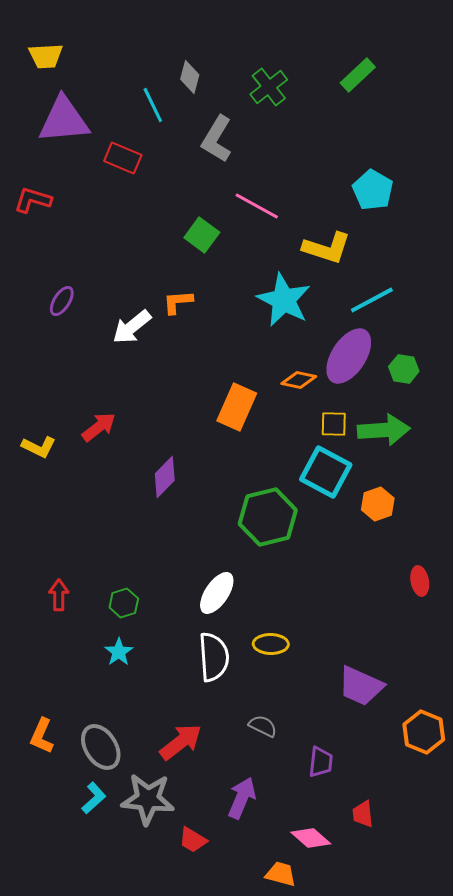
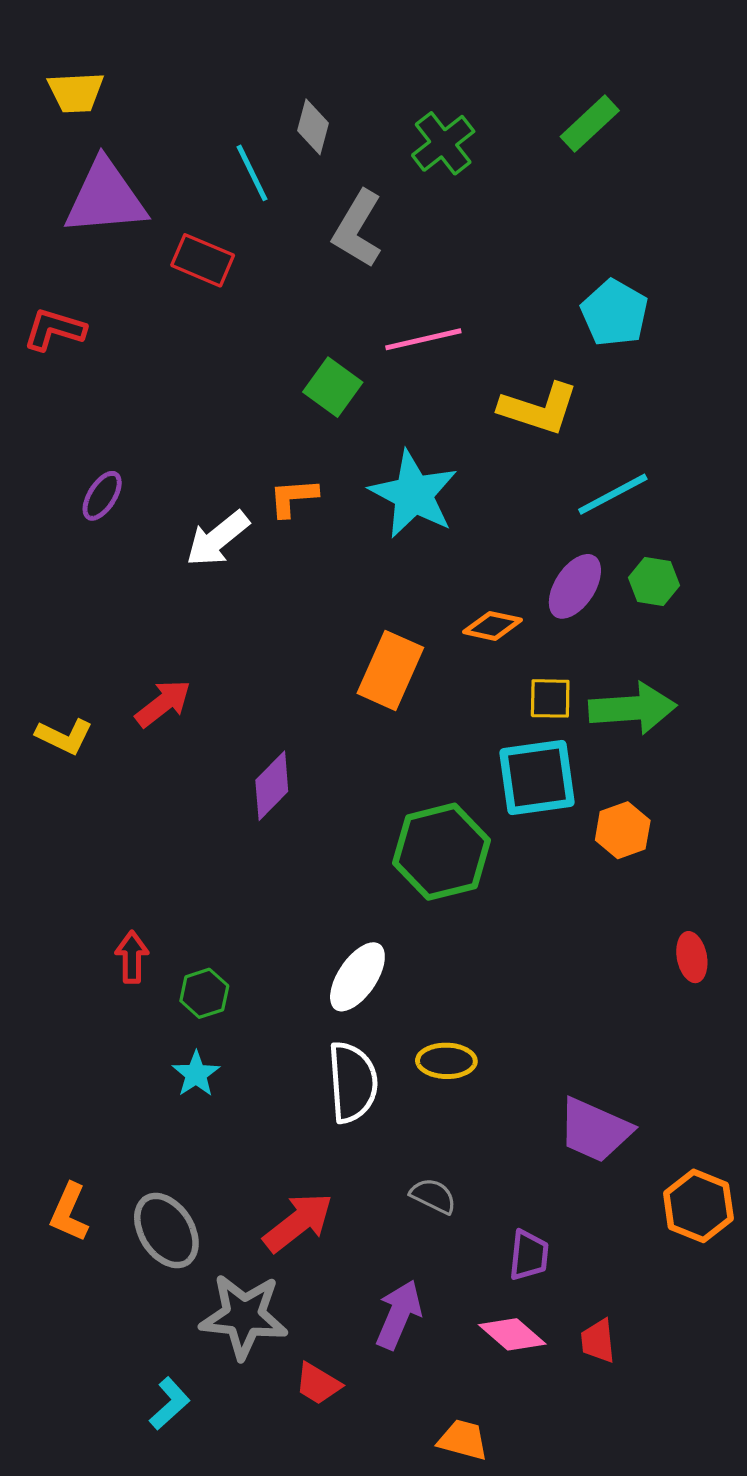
pink line: (257, 206) -> (423, 339), turned -42
cyan star: (284, 300) -> (413, 494), moved
purple ellipse: (349, 356) -> (575, 586), size x0.7
green hexagon: (404, 369) -> (654, 581), moved
cyan square: (326, 472) -> (537, 778), turned -36
red arrow: (59, 595) -> (132, 957), moved
cyan L-shape: (94, 798) -> (170, 1403), moved
pink diamond: (311, 838) -> (512, 1334), moved

